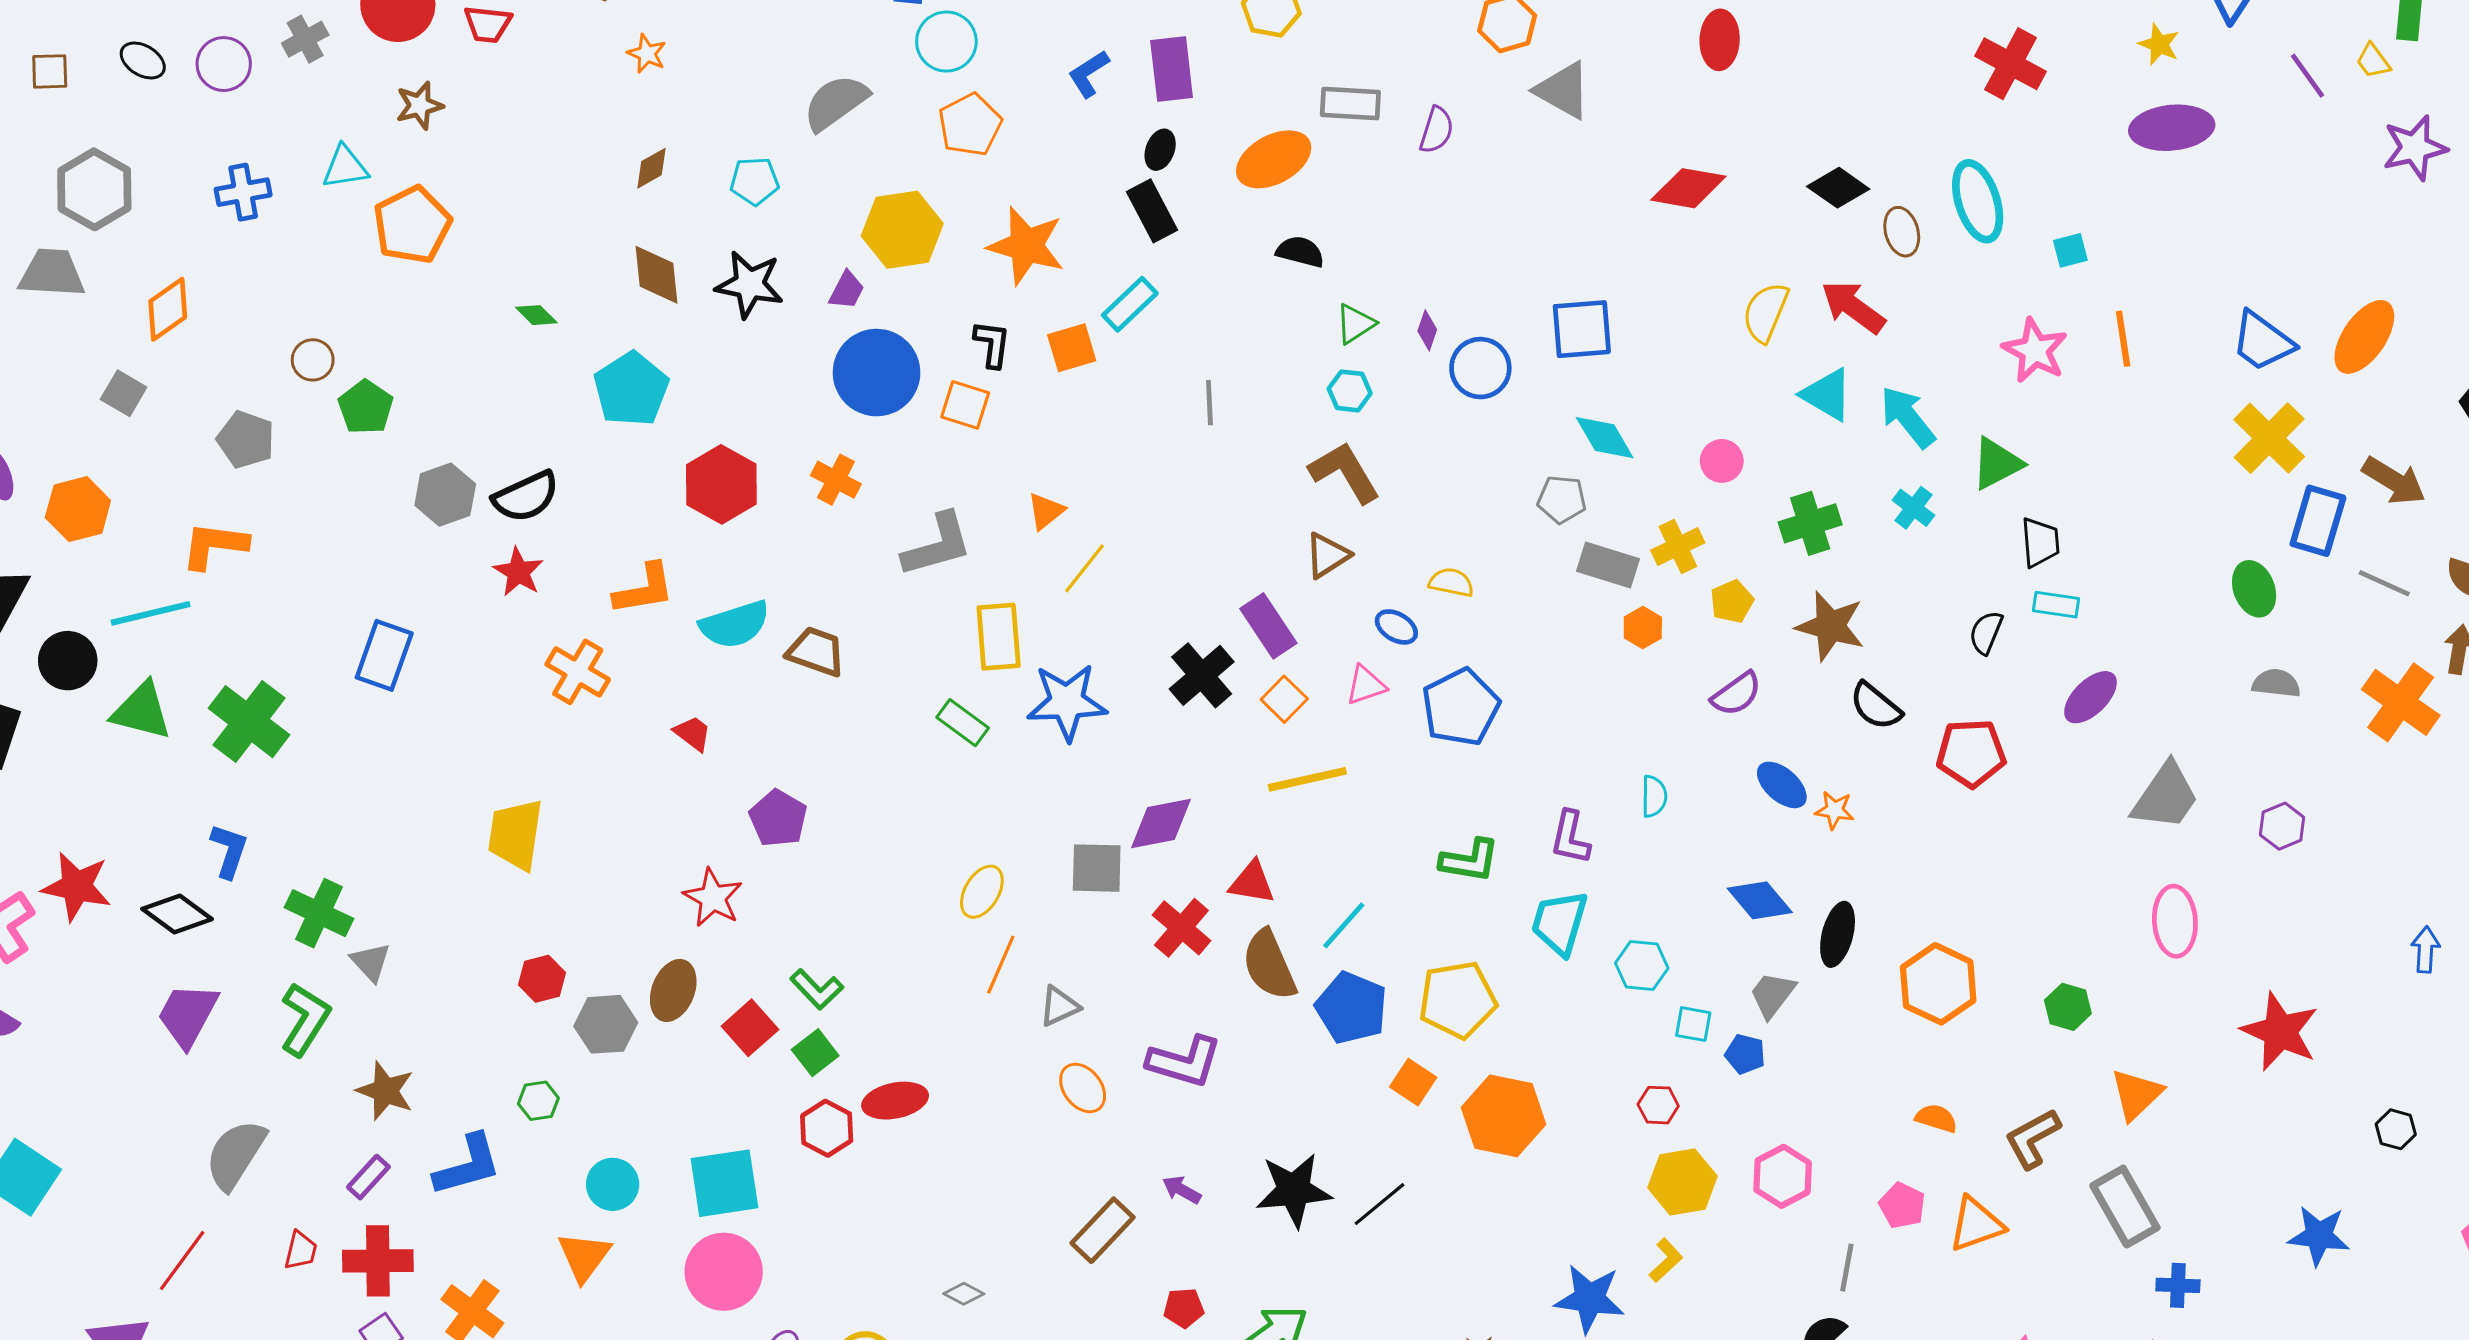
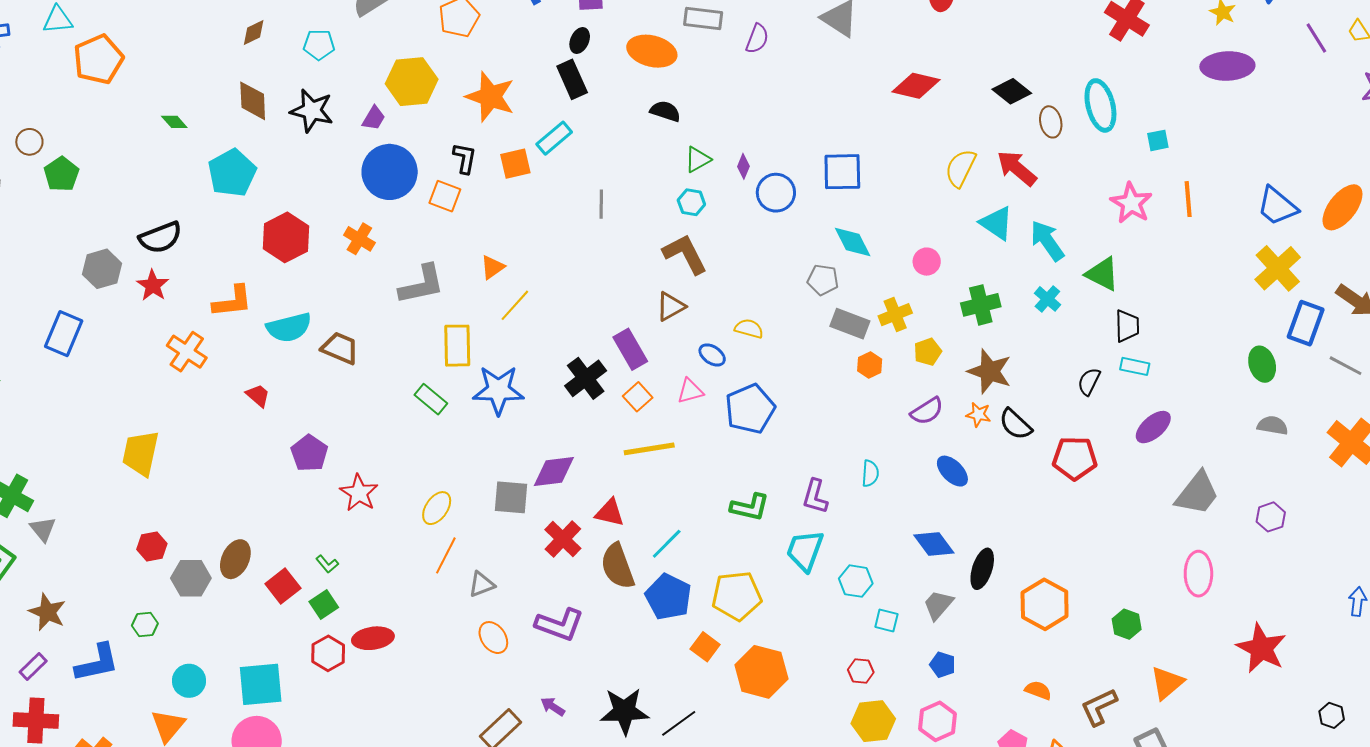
orange ellipse: (1274, 159) -> (652, 51), turned 39
green triangle: (1997, 464) -> (1102, 274), turned 51
gray hexagon: (445, 495) -> (102, 269), moved
orange star: (1835, 810) -> (978, 415), moved
red star: (713, 898) -> (359, 493), moved
green L-shape: (817, 989) -> (327, 564), size x0.7
blue pentagon: (1745, 1054) -> (943, 665), moved

